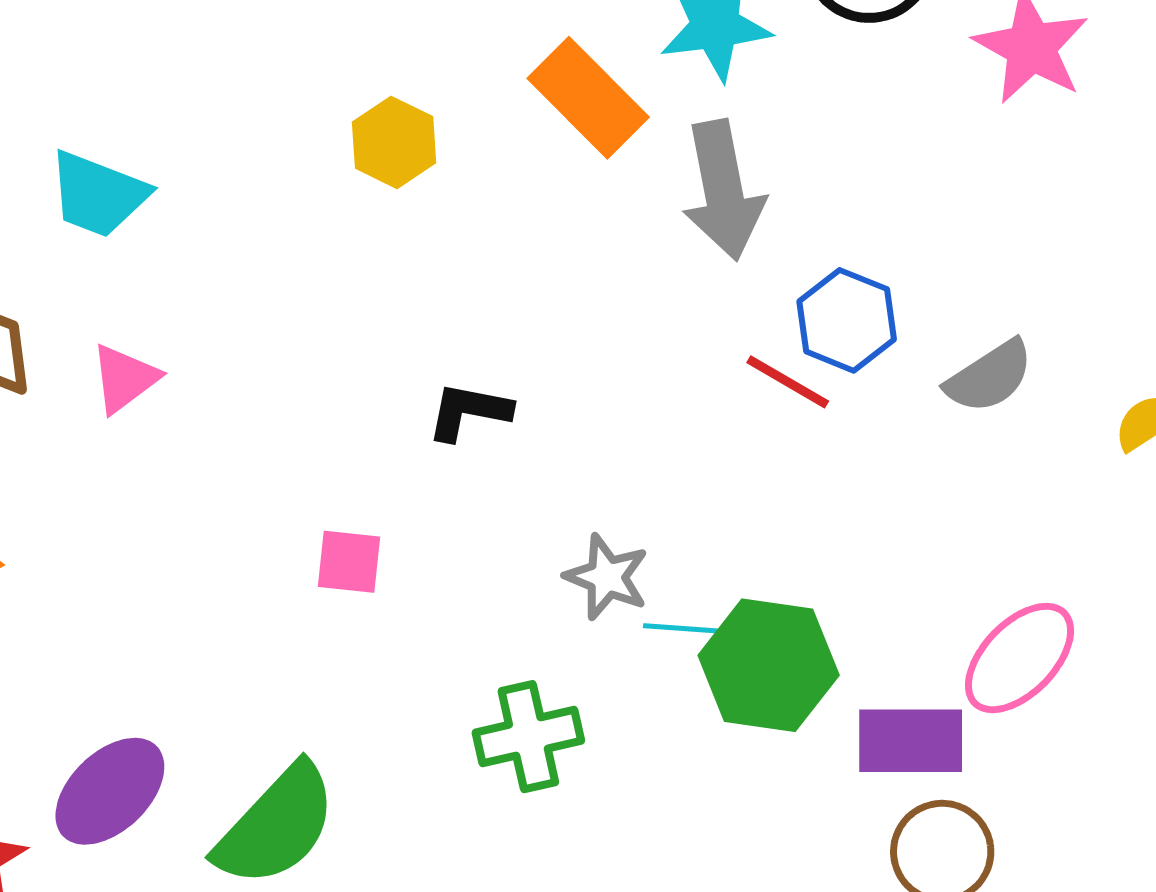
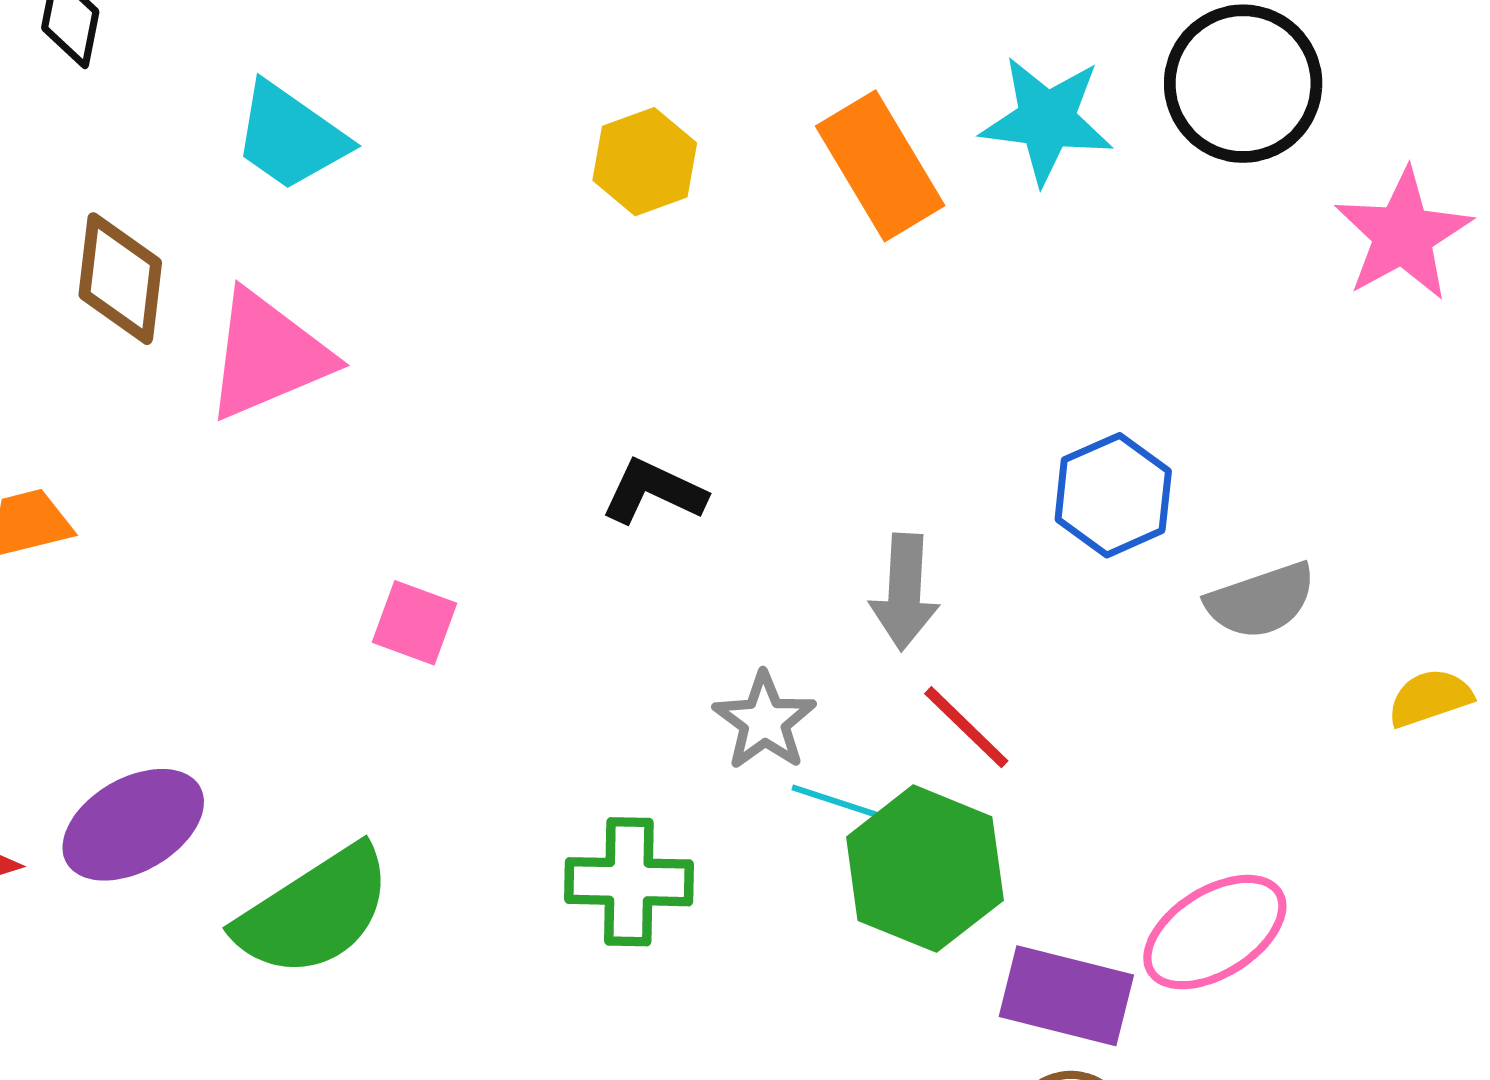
gray arrow: (723, 190) -> (905, 592), moved, size x0.7
pink triangle: (124, 379) -> (268, 355), size x1.6
red line: (788, 382) -> (966, 727), moved
pink square: (349, 562) -> (415, 623), moved

